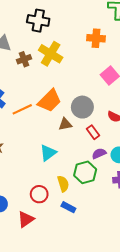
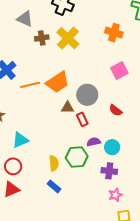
red rectangle: (93, 132) -> (82, 119), moved
cyan triangle: (48, 153) -> (20, 140), moved
red circle: (39, 194) -> (13, 166), moved

